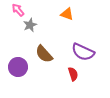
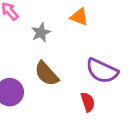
gray star: (30, 25) -> (41, 33), moved

